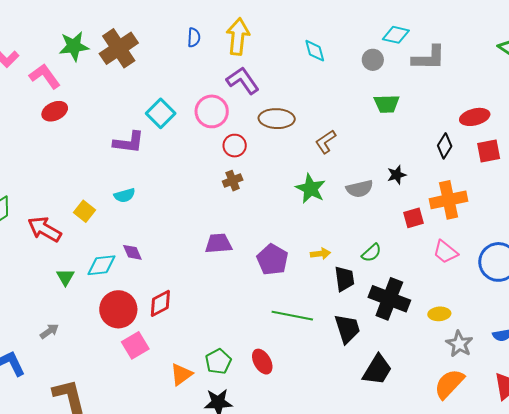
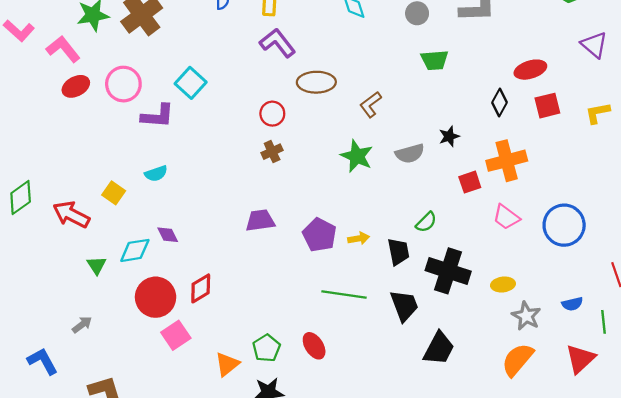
pink circle: (212, 111) -> (123, 84), moved
yellow arrow: (320, 254) -> (359, 238), moved

